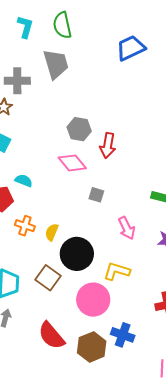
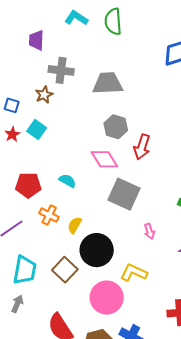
cyan L-shape: (25, 27) -> (76, 18), turned -80
gray trapezoid: (56, 64) -> (108, 83), moved, turned -84
cyan semicircle: (24, 181) -> (67, 181), moved
gray square: (96, 195) -> (124, 194), size x2.0
pink arrow: (127, 228) -> (149, 231), size x0.7

